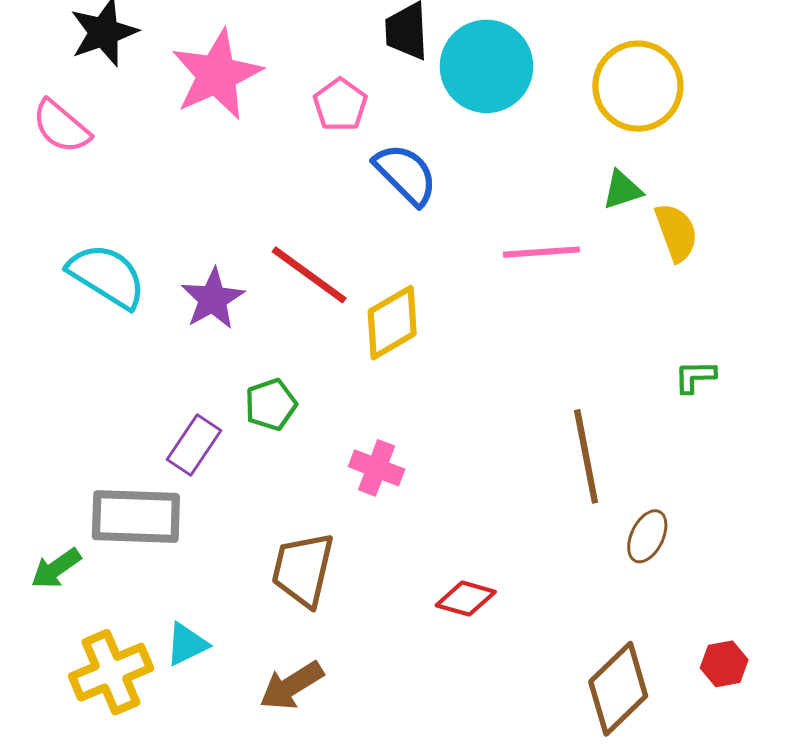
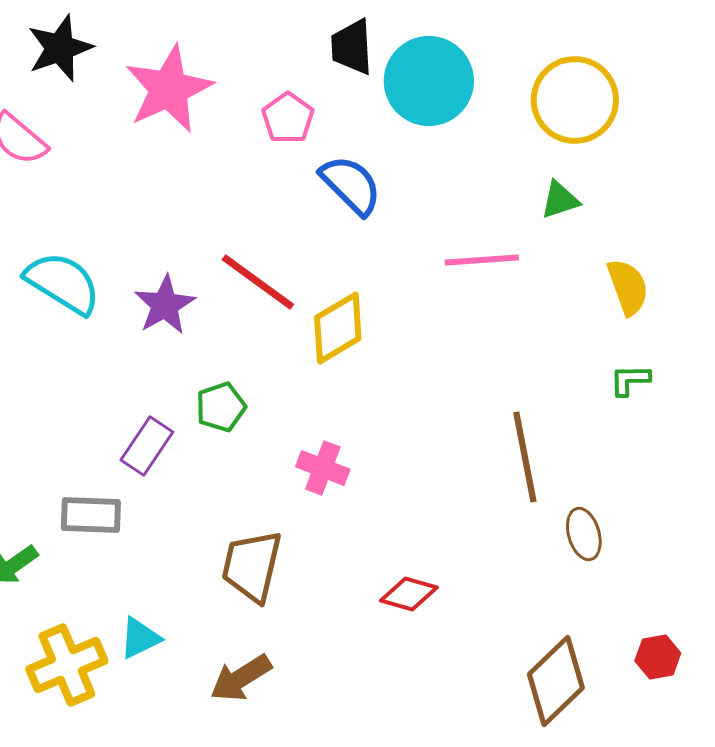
yellow semicircle: (676, 232) -> (628, 287), moved
gray rectangle: (136, 517) -> (91, 515), size x0.7
brown ellipse: (647, 536) -> (584, 534), turned -42

